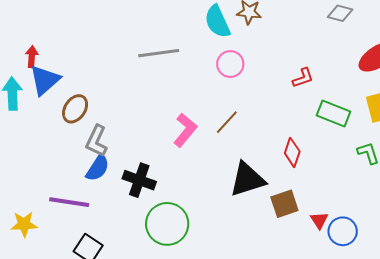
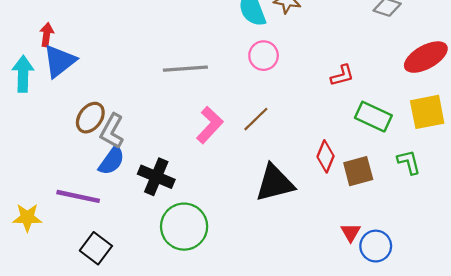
gray line: (159, 53) -> (185, 69), moved
brown ellipse: (75, 109) -> (90, 118), moved
brown square: (284, 204) -> (358, 171), moved

